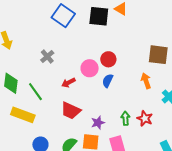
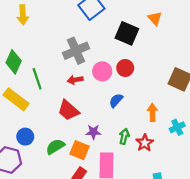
black square: (99, 16) -> (127, 33), moved
gray cross: (47, 57) -> (76, 51), moved, size x1.6
blue semicircle: (108, 81) -> (116, 100), moved
orange arrow: (146, 81) -> (152, 112), moved

